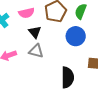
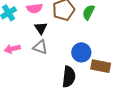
blue circle: (76, 36) -> (81, 52), moved

